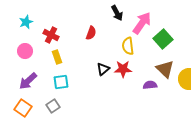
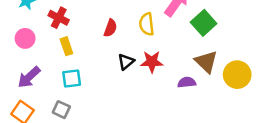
red semicircle: (91, 33) -> (110, 28), moved
yellow semicircle: (128, 46) -> (147, 24), moved
gray square: (53, 106) -> (61, 110), turned -32

